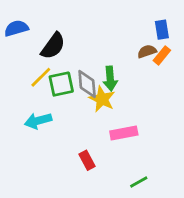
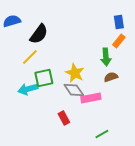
brown semicircle: (147, 51) -> (111, 77), moved
green arrow: (110, 79) -> (106, 57), moved
green square: (61, 84) -> (44, 78), moved
gray diamond: (87, 84) -> (74, 90), moved, turned -30

